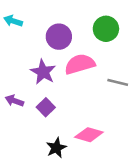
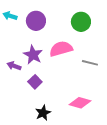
purple circle: (59, 37) -> (36, 21), moved
purple arrow: (14, 101) -> (14, 66), moved
pink diamond: (89, 135) -> (80, 103), moved

